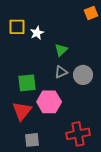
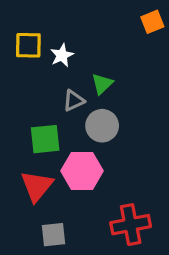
gray triangle: (61, 72) -> (74, 101), moved
gray circle: (83, 75) -> (102, 126), moved

